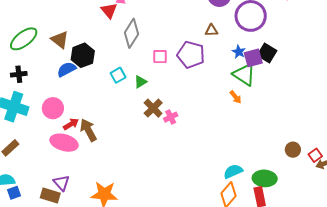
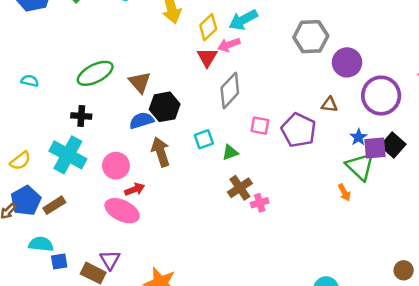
brown arrow: (88, 130) -> (161, 152), moved
blue square: (14, 193) -> (59, 261), moved

